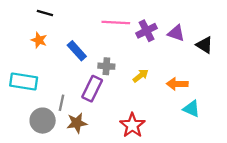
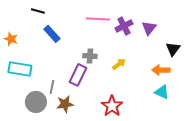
purple triangle: (176, 33) -> (149, 28), turned 49
orange star: (39, 40) -> (11, 39), moved
black triangle: (204, 45) -> (173, 49), moved, turned 35
blue rectangle: (77, 51) -> (52, 34), moved
orange arrow: (177, 84) -> (161, 70), moved

